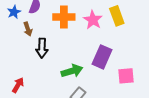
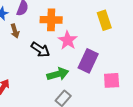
pink star: (93, 20) -> (68, 40), moved
black arrow: (42, 48) -> (40, 50), moved, turned -60

